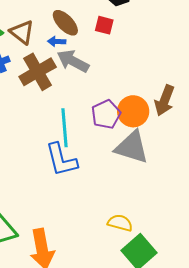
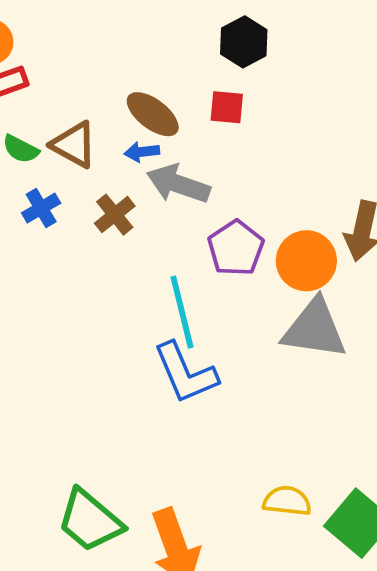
brown cross: (38, 72) -> (115, 215), size x0.6
purple pentagon: (106, 114) -> (236, 248), moved
yellow semicircle: (120, 223) -> (287, 501), moved

